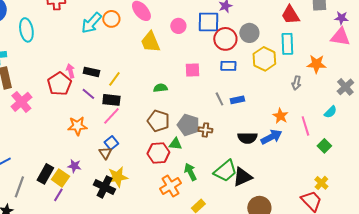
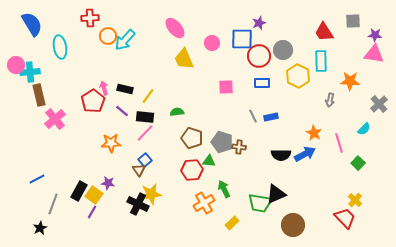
orange circle: (111, 19) -> (108, 36), moved
green semicircle: (160, 88) -> (177, 112), moved
green trapezoid: (225, 171) -> (260, 203), moved, turned 50

